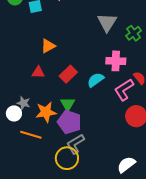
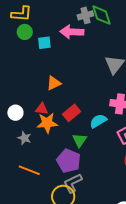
green triangle: (68, 104) -> (79, 140), moved
orange star: (46, 112) -> (47, 123), moved
white circle: (14, 113) -> (15, 113), moved

